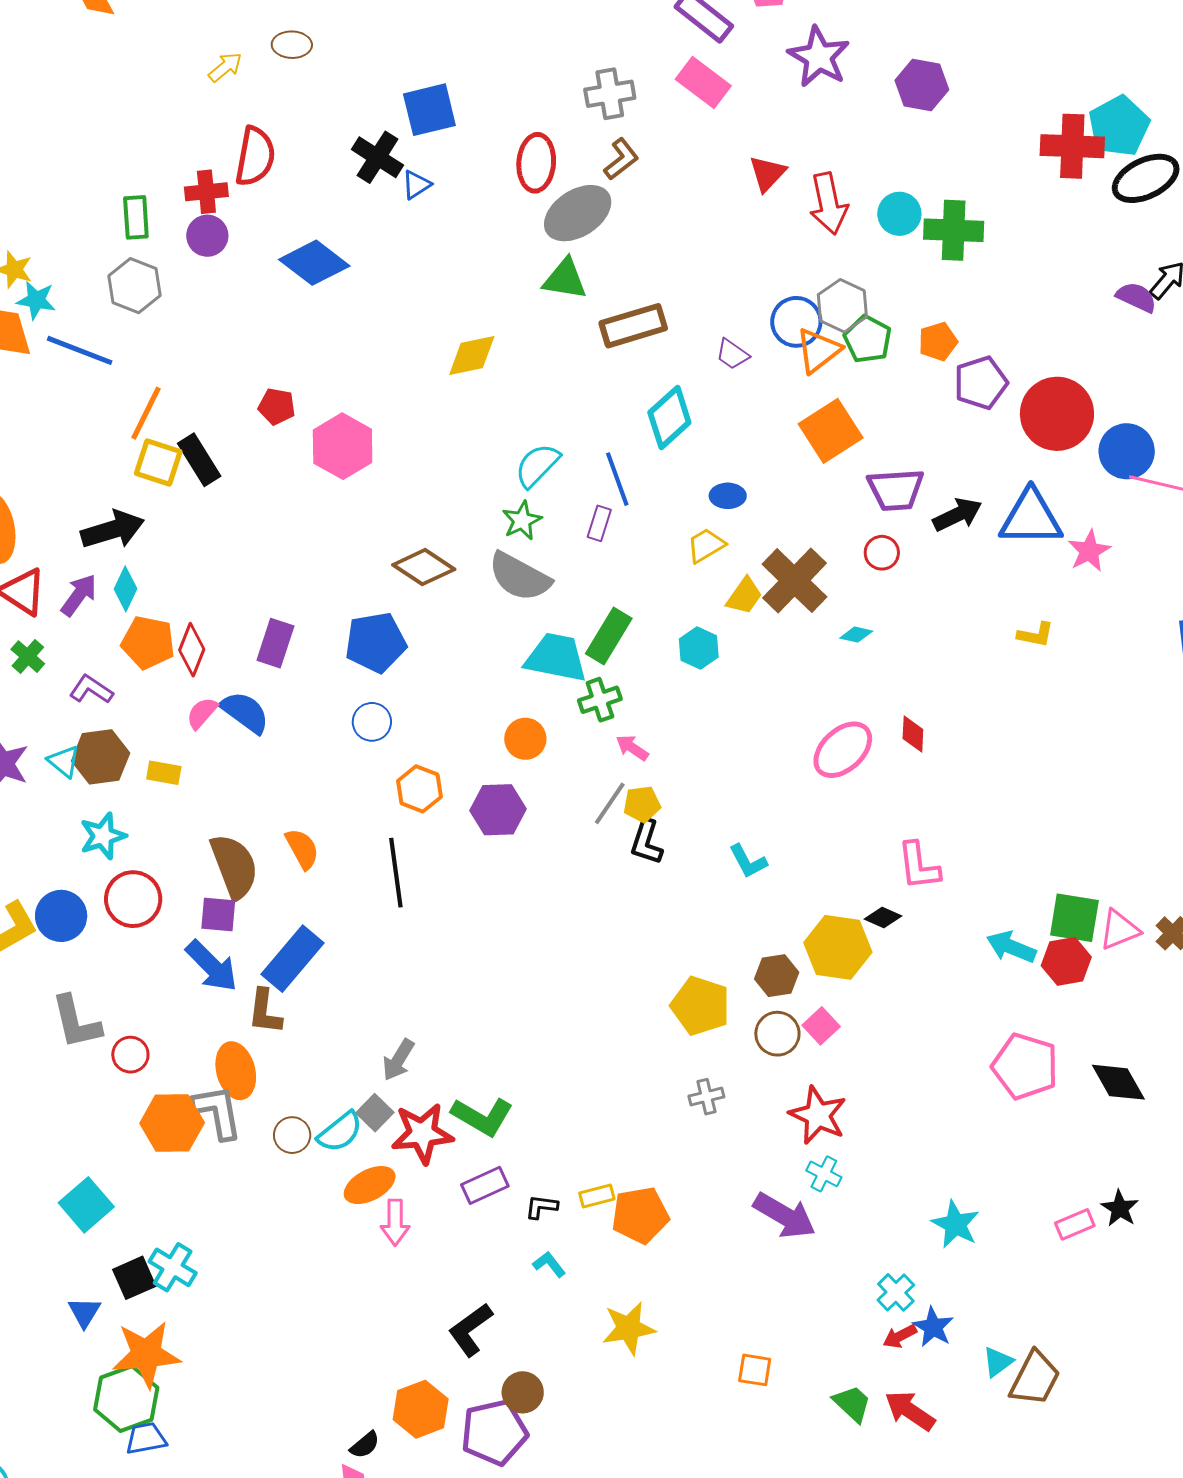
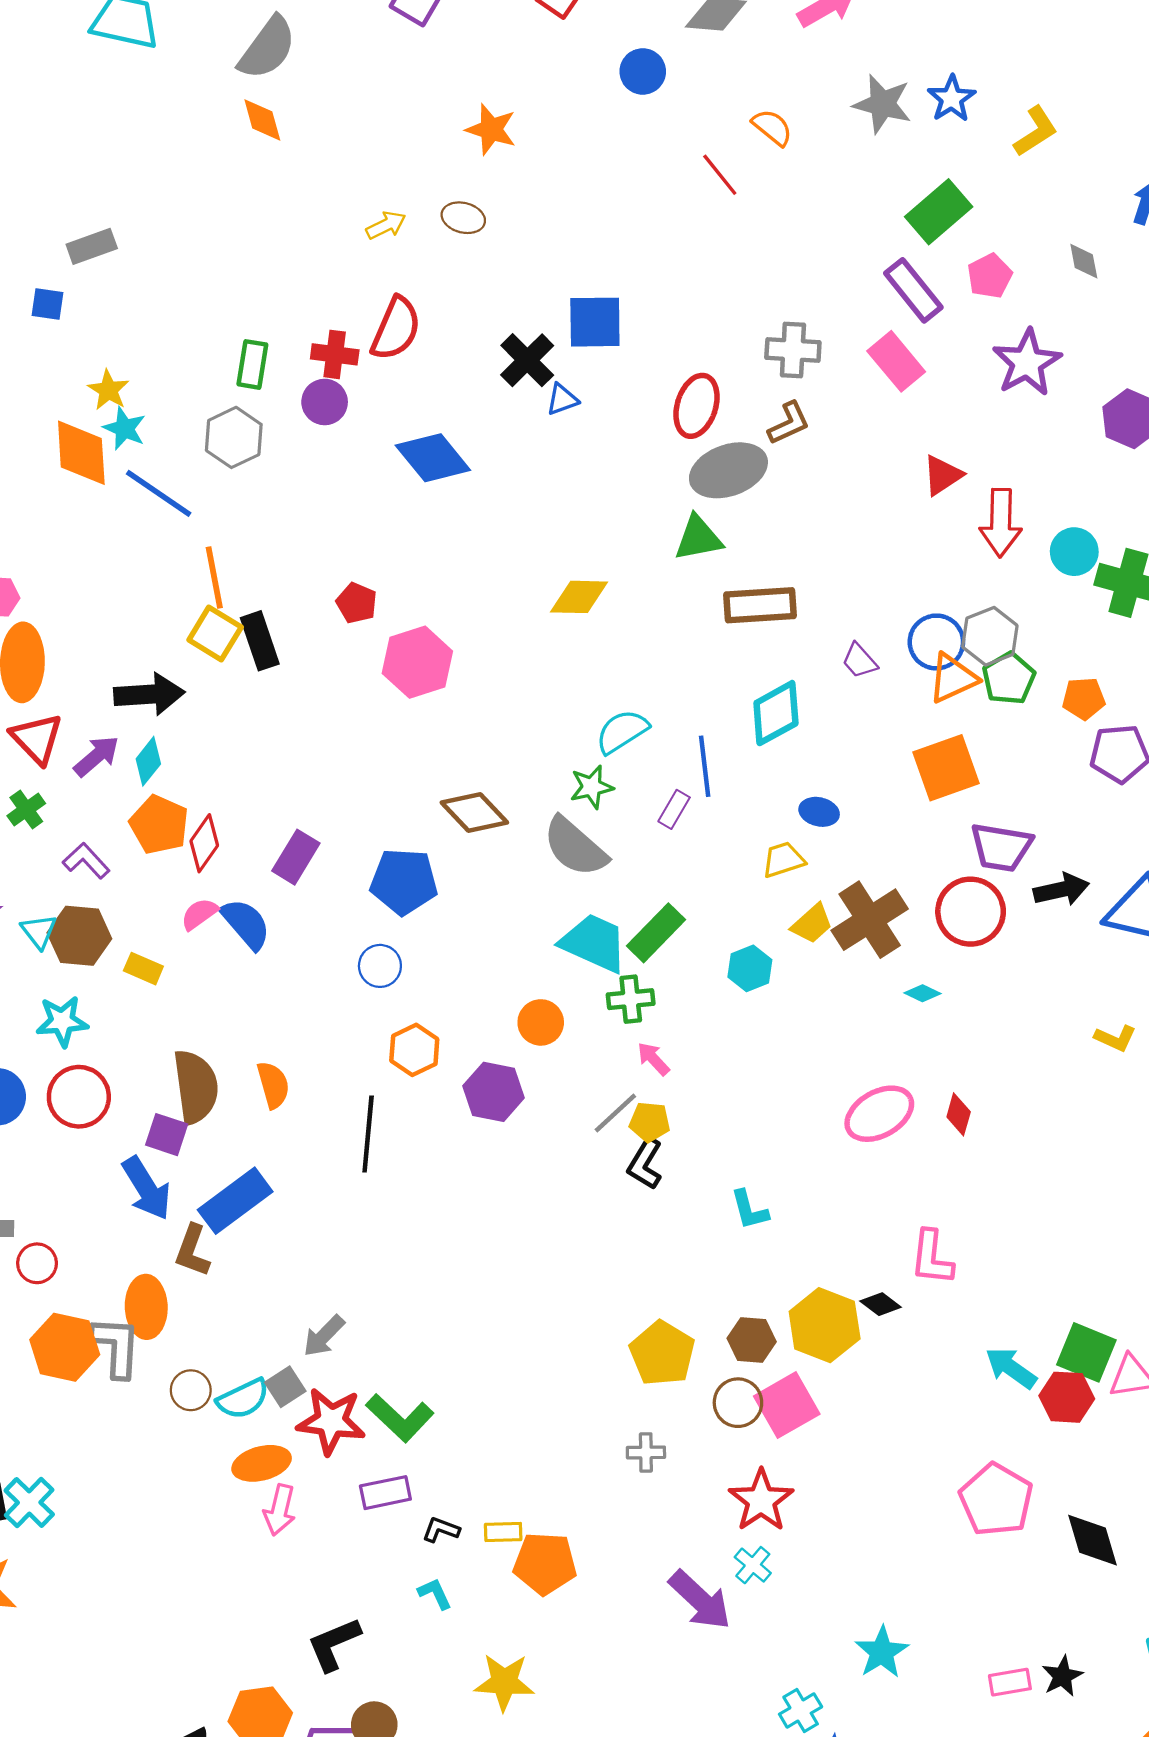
green triangle: (565, 279) -> (698, 538), turned -33
orange line: (146, 413) -> (214, 577), turned -50
red circle: (882, 553) -> (971, 912), size x1.8
pink square: (821, 1026) -> (787, 1405), size x1.6

